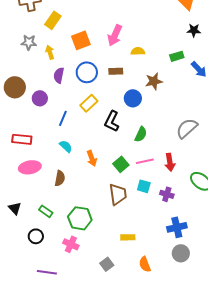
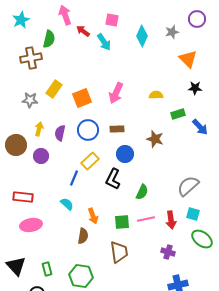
yellow rectangle: (53, 20) -> (54, 89), moved
yellow semicircle: (138, 51) -> (156, 95), moved
yellow arrow: (50, 52) -> (39, 129), moved, turned 32
brown star: (154, 81) -> (155, 139), turned 30
blue circle: (133, 98) -> (125, 154), moved
blue line: (63, 118) -> (74, 178), moved
green square: (121, 164) -> (122, 222), turned 35
brown semicircle: (60, 178) -> (83, 236), moved
cyan square: (144, 186) -> (193, 214), moved
black triangle: (15, 208) -> (16, 266), size x1.5
green rectangle: (46, 211) -> (47, 269), turned 40

